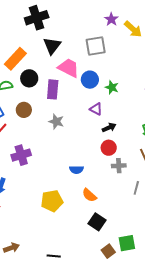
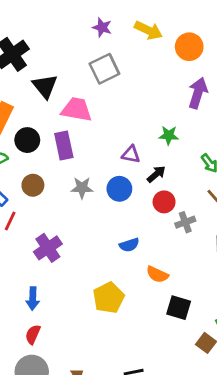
purple star: (111, 19) -> (102, 27), moved
blue circle: (90, 80) -> (119, 189), moved
green star: (112, 87) -> (169, 135), moved

